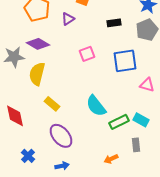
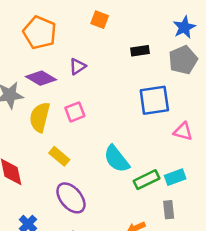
purple triangle: (68, 19) -> (77, 66), moved
pink square: (87, 54) -> (75, 112), moved
cyan rectangle: (141, 120) -> (175, 177), turned -49

